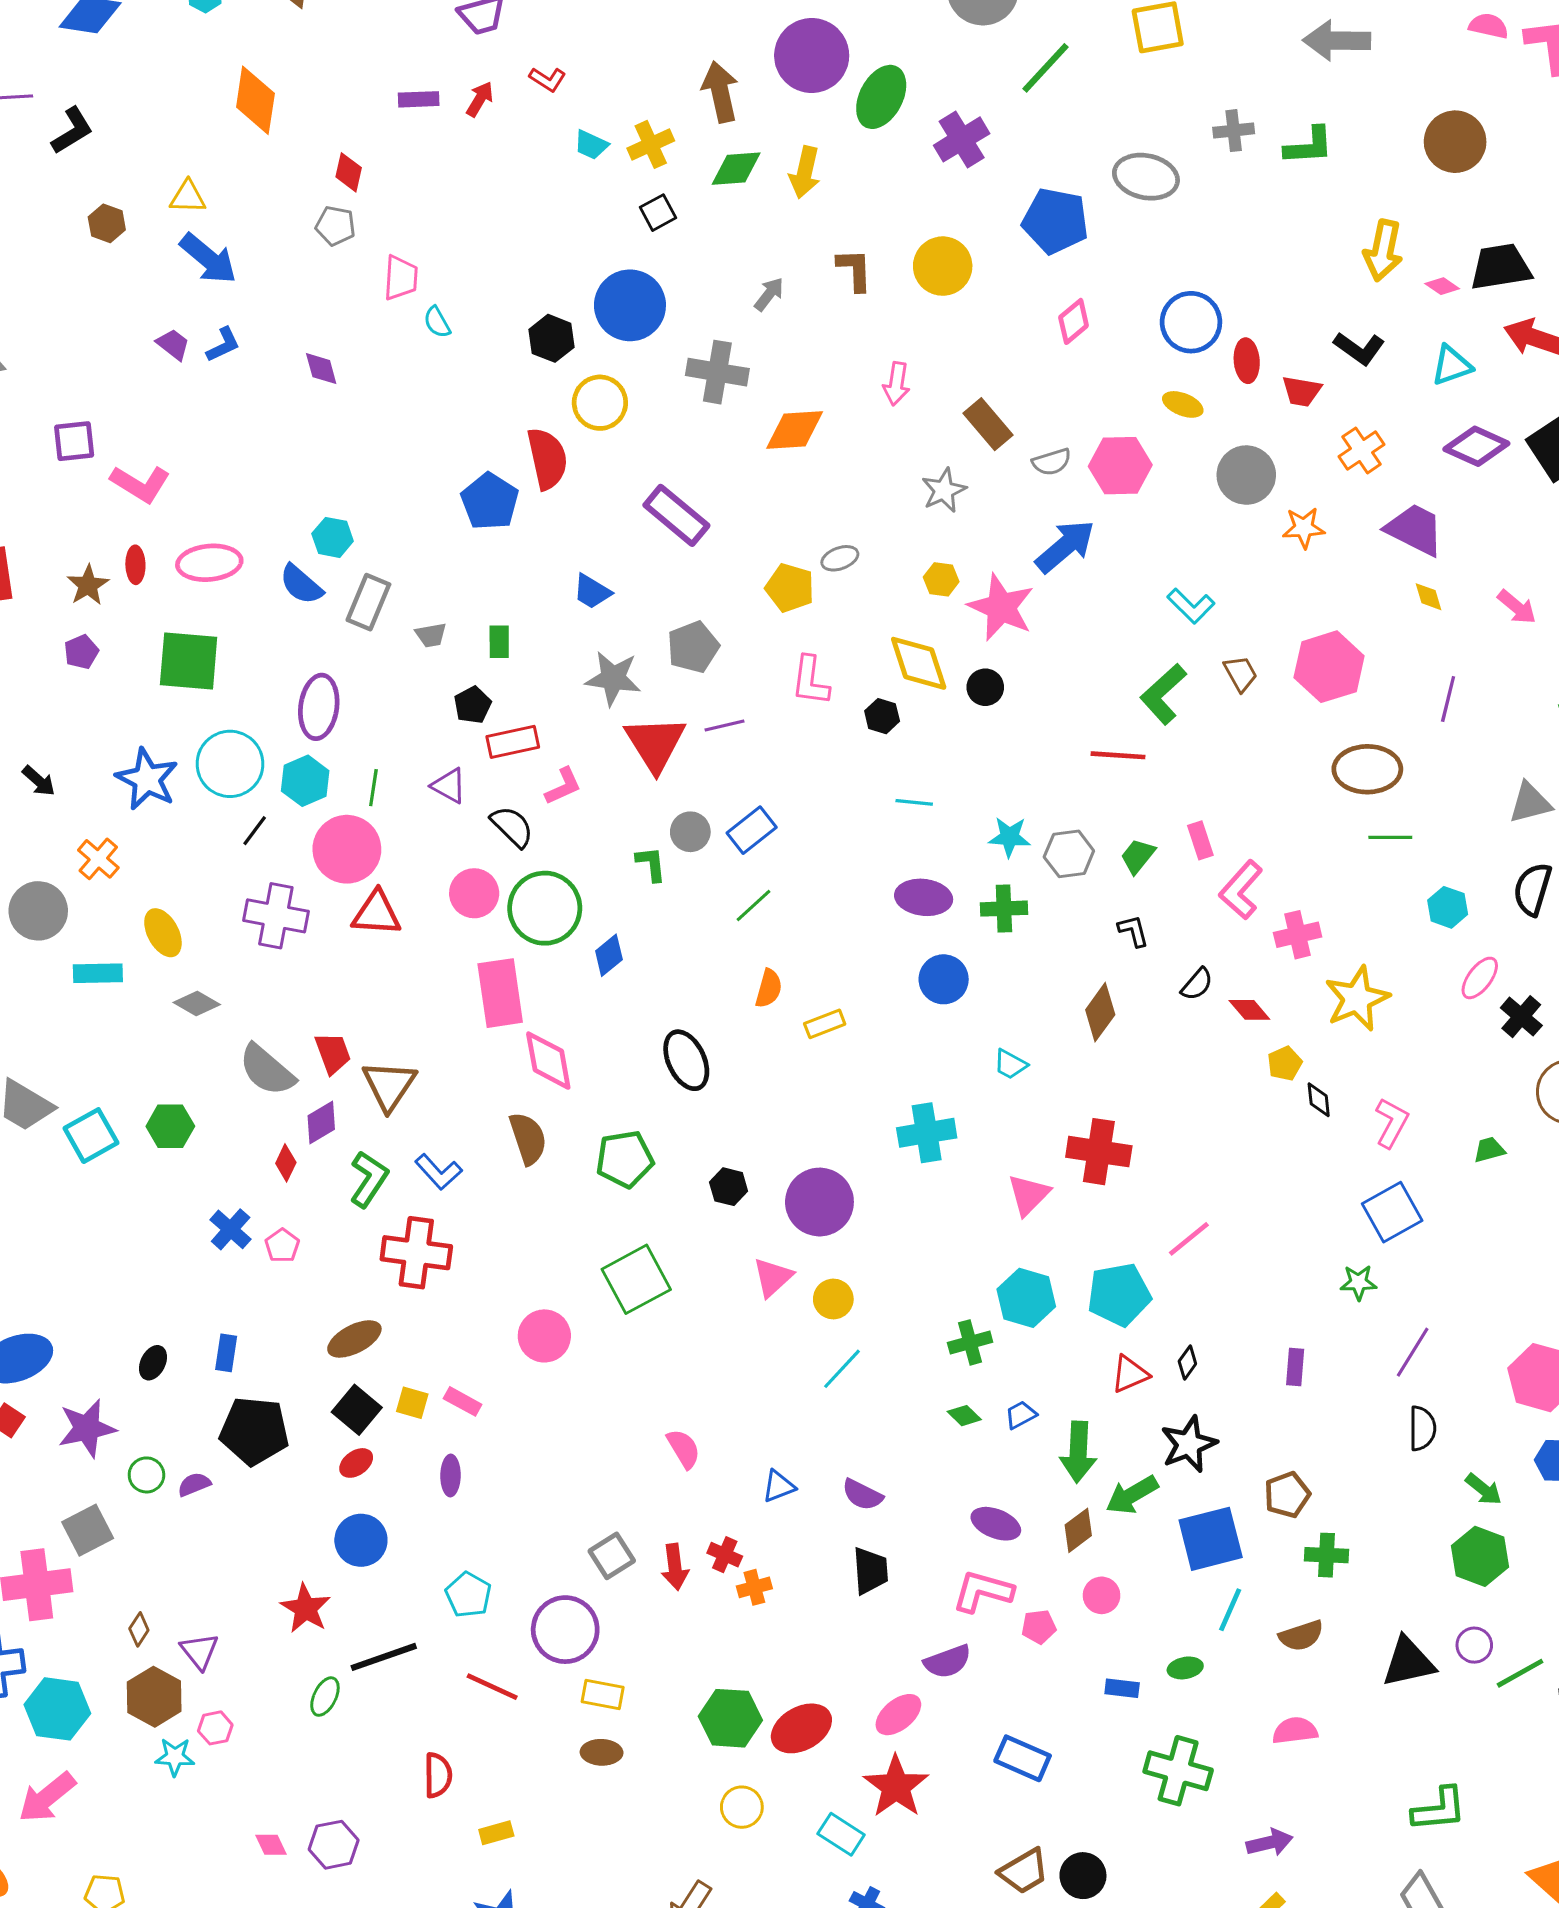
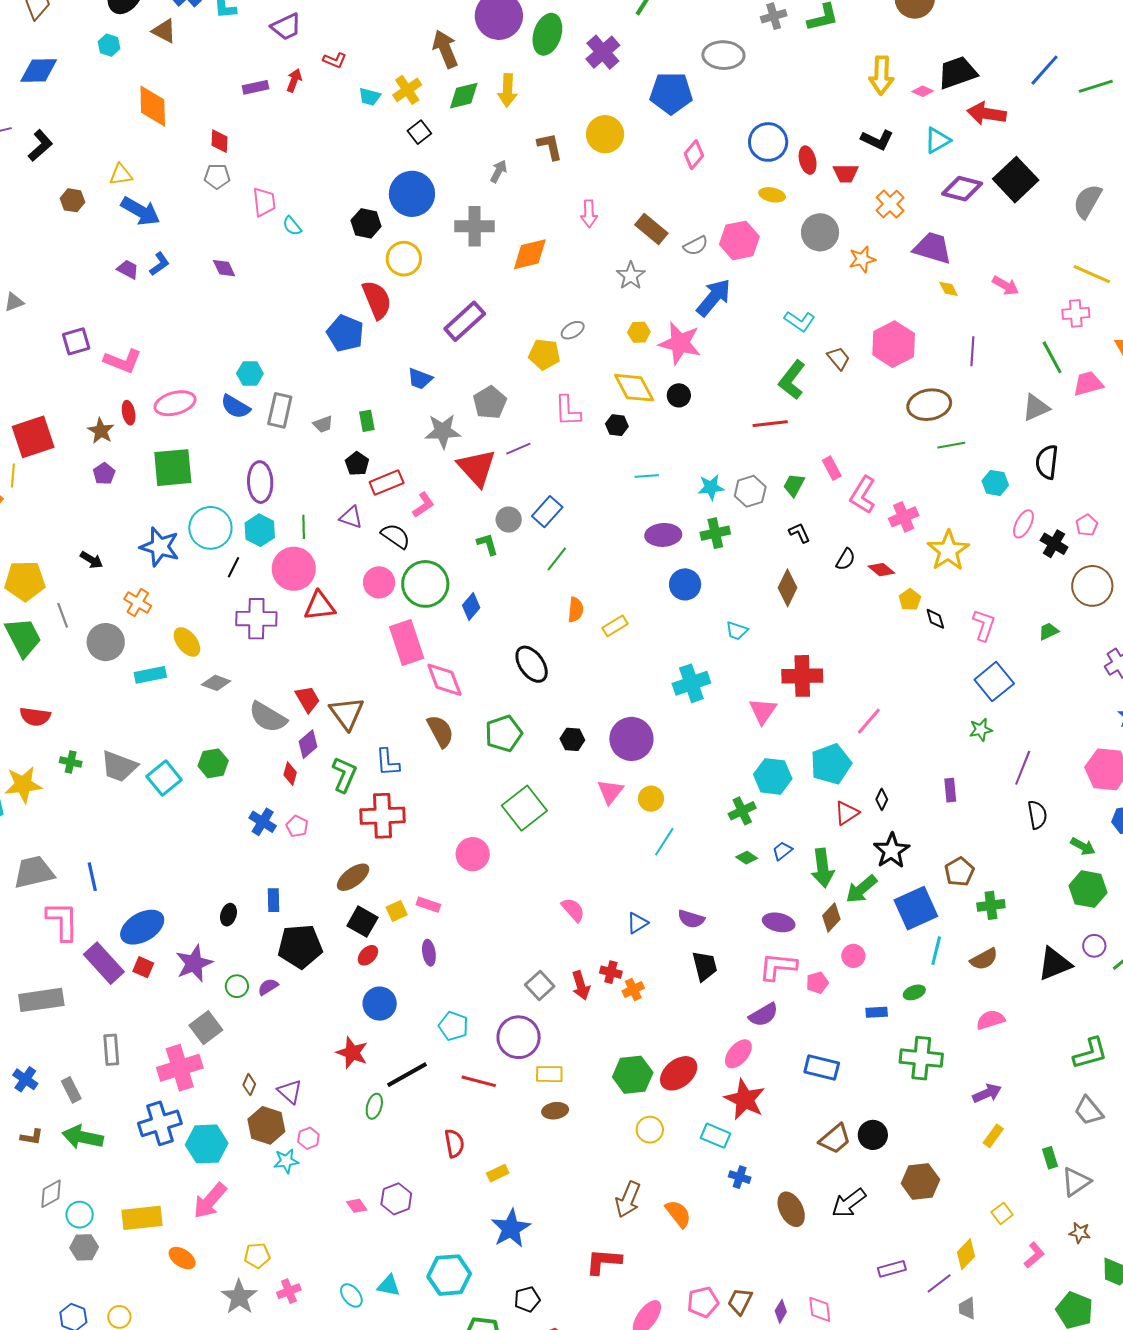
purple rectangle: (676, 515) -> (465, 321), turned -72
blue L-shape: (438, 1172) -> (388, 762), turned 48
yellow square: (412, 1403) -> (397, 911), turned -30

